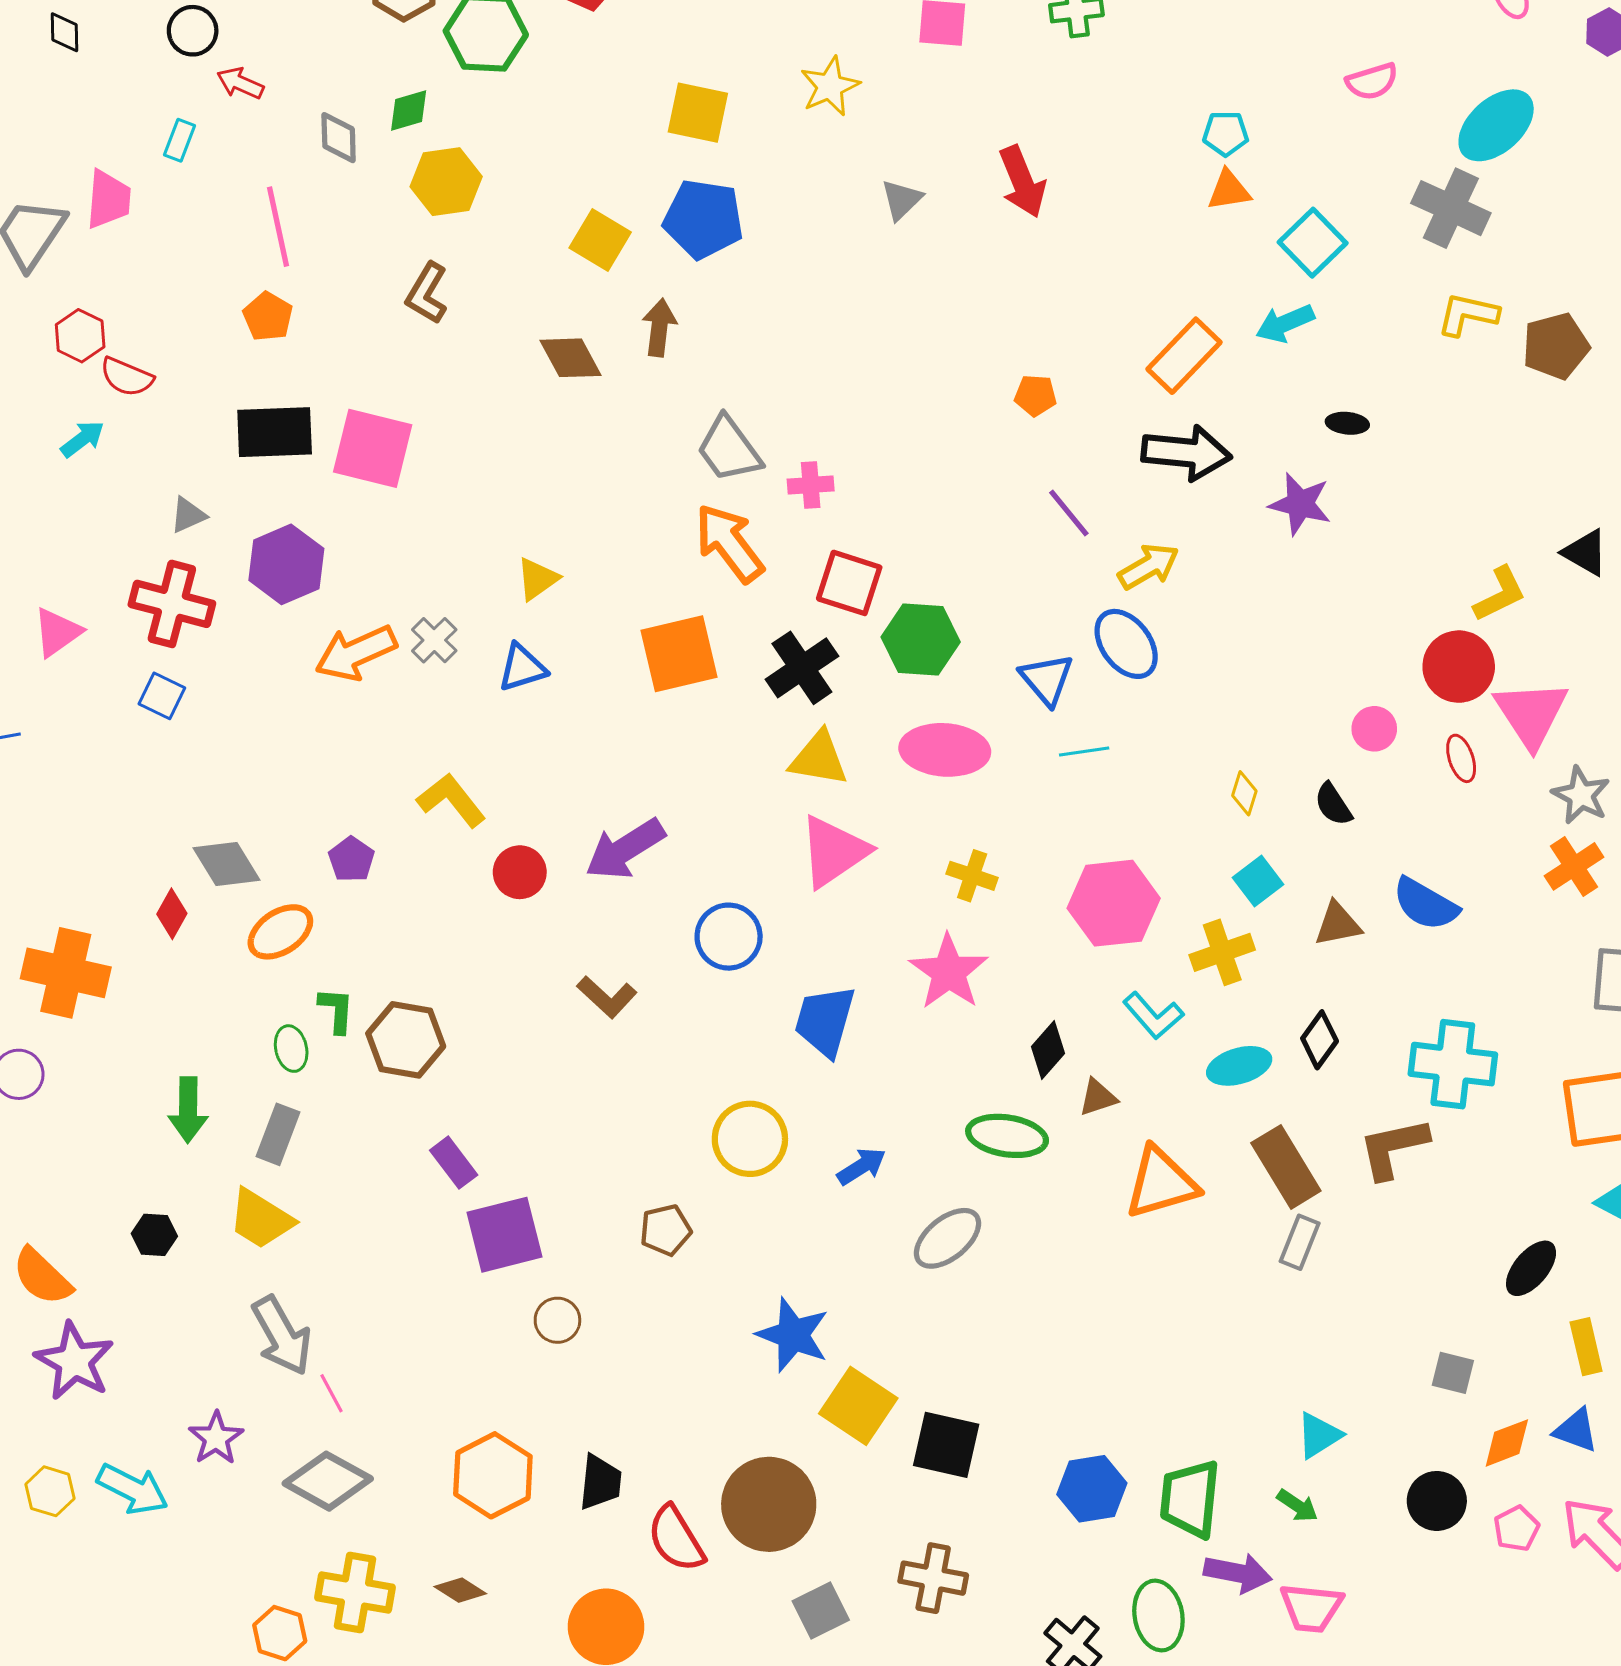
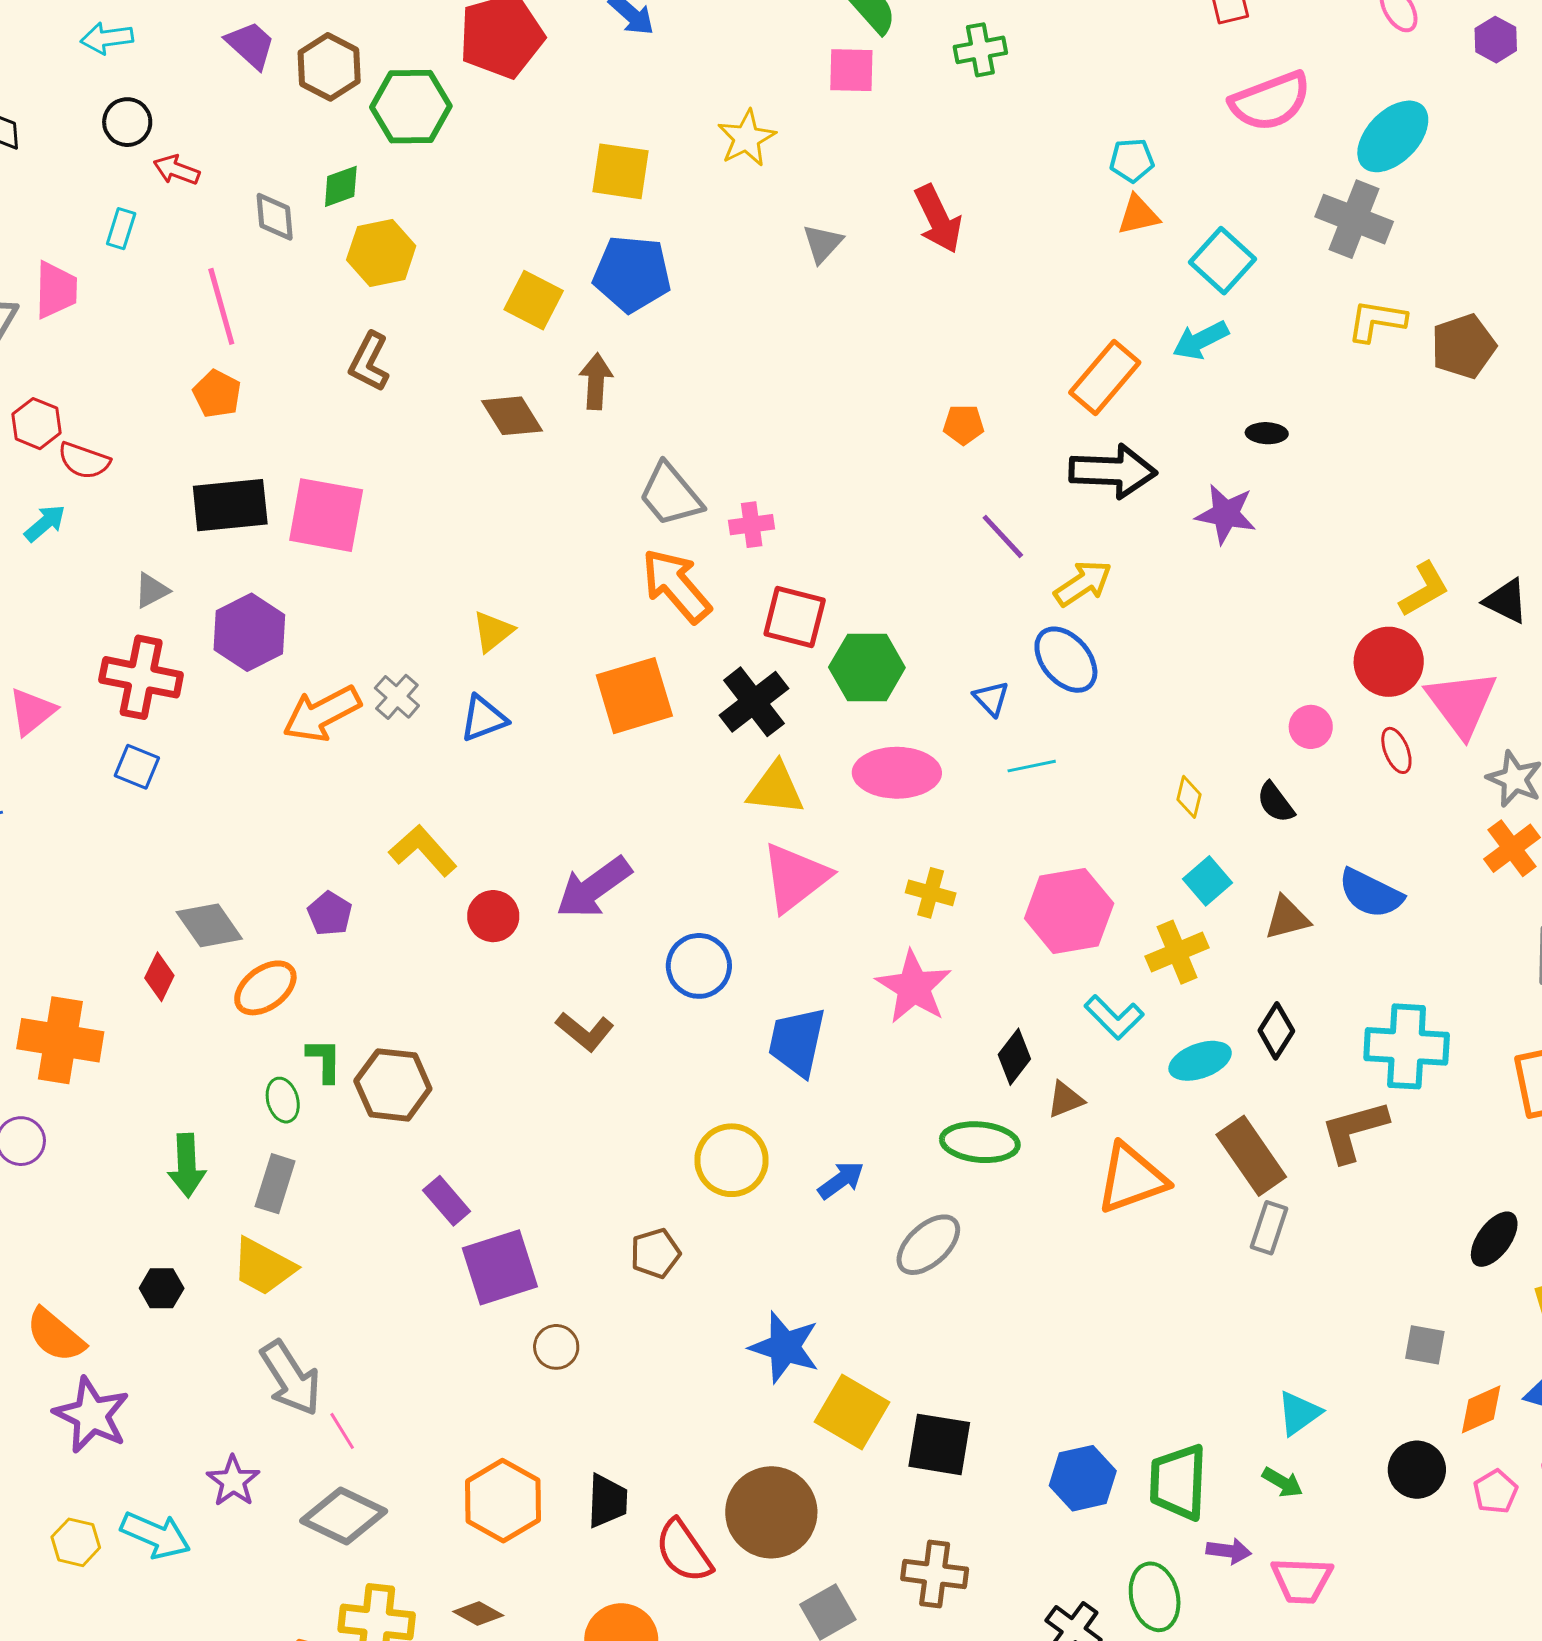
pink semicircle: (1372, 81) -> (1270, 101), size x1.6
black triangle: (1585, 553) -> (1506, 601), moved
blue triangle: (1047, 679) -> (991, 698), size x0.7
purple arrow: (1238, 1573) -> (1229, 1551), size x0.7

